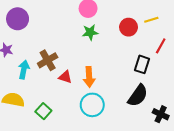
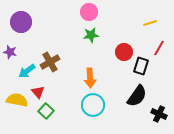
red circle: (129, 27) -> (124, 52), moved
cyan arrow: (24, 70) -> (27, 71), turned -138
red triangle: (65, 77) -> (38, 92), moved, turned 32

